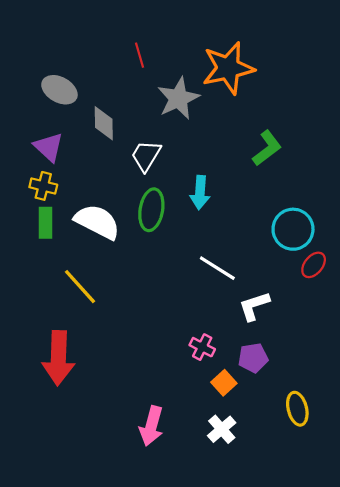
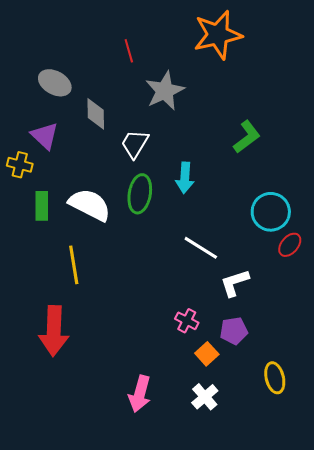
orange star: (228, 68) -> (218, 35), moved
yellow cross: (43, 186) -> (20, 165), moved
yellow line: (80, 287) -> (74, 265), turned 33

